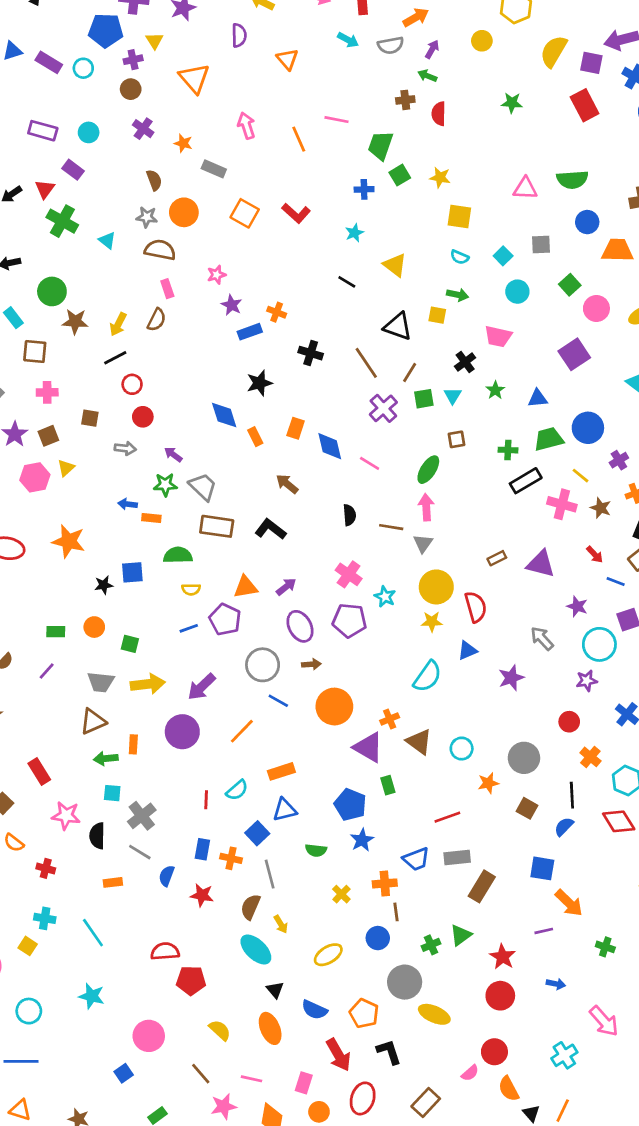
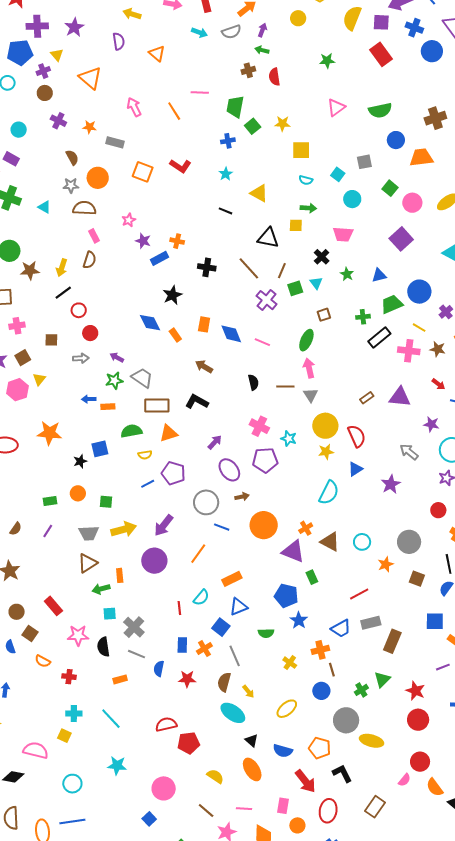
pink triangle: (525, 188) -> (336, 107), moved, turned -30
orange triangle: (245, 587) -> (169, 433), moved
orange cross: (231, 858) -> (204, 649), turned -35

